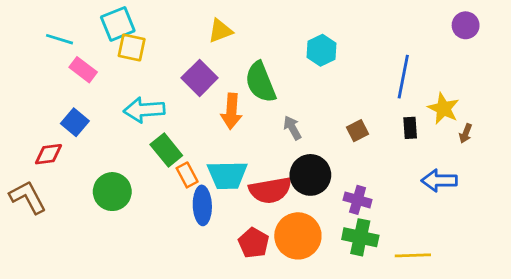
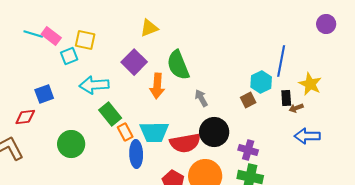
cyan square: (118, 24) -> (69, 56), moved, size x0.7
cyan hexagon: (321, 50) -> (261, 82), moved
pink rectangle: (83, 70) -> (51, 36), moved
blue square: (75, 122) -> (44, 94), turned 30
brown arrow: (466, 133) -> (296, 108), moved, turned 48

